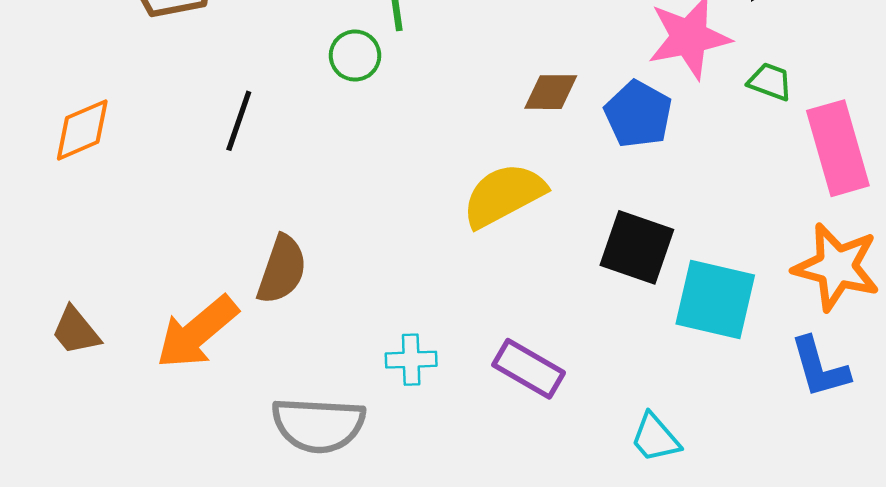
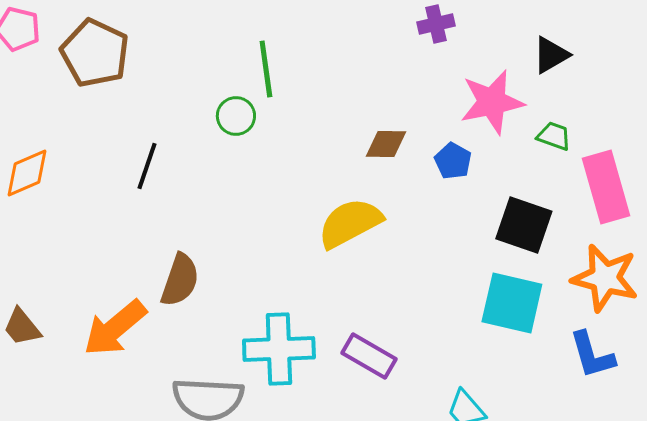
blue pentagon: (638, 114) -> (453, 161), size x0.7
black square: (637, 247) -> (524, 225), moved
cyan cross: (411, 360) -> (279, 349), size x1.8

